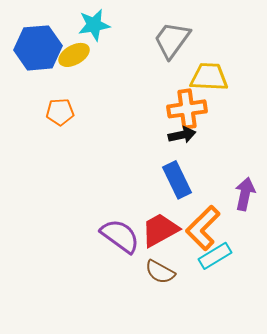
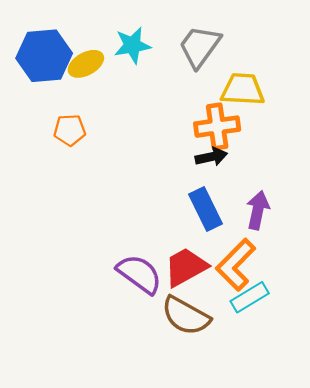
cyan star: (94, 25) -> (132, 45), moved
purple arrow: (245, 194) -> (258, 210), moved
brown semicircle: (160, 272) -> (186, 316), size x1.4

